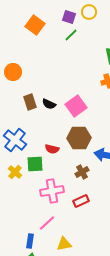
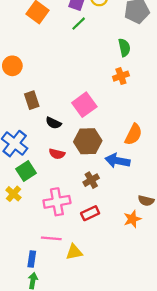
black semicircle: (49, 104) -> (53, 123), moved
green square: (35, 164) -> (26, 171), moved, turned -30
yellow cross: (15, 172) -> (13, 194), moved
pink line: (47, 223) -> (51, 238), turned 48
yellow triangle: (64, 244) -> (74, 252), moved

